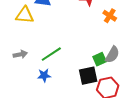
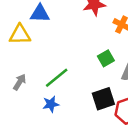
gray arrow: (20, 54) -> (20, 82), turned -40
green square: (100, 59) -> (106, 58), moved

